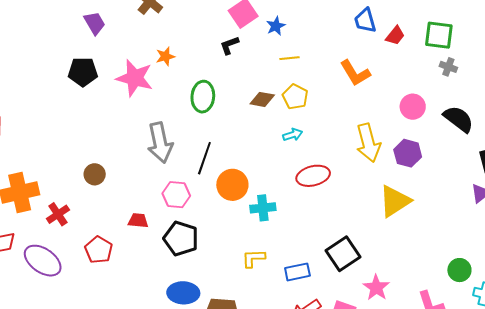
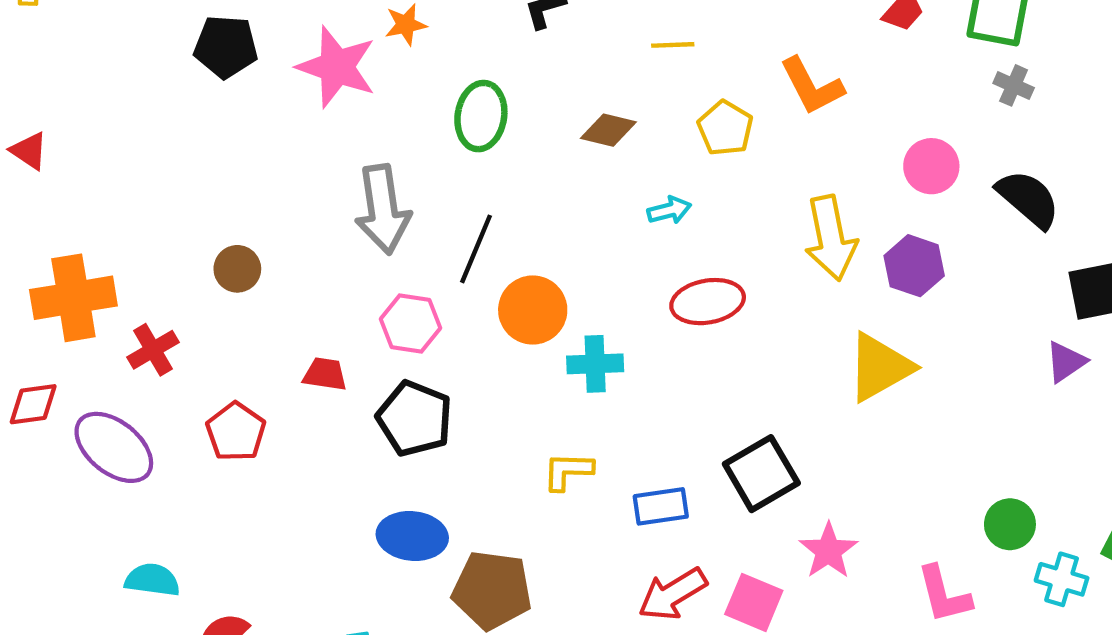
yellow pentagon: (295, 97) -> (725, 128), moved

